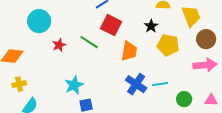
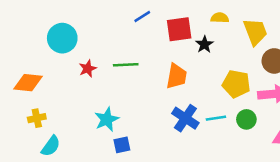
red square: (111, 25) -> (179, 29), moved, turned -35
green line: (89, 42) -> (126, 65), turned -36
yellow pentagon: (168, 45) -> (236, 84), moved
green circle: (184, 99) -> (246, 119), moved

